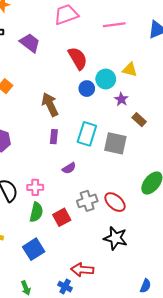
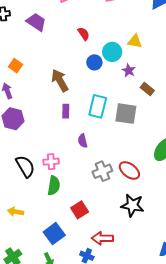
red semicircle: (78, 58) -> (84, 34), size x0.6
purple semicircle: (69, 168) -> (83, 141), turned 112
red square: (62, 217) -> (80, 210), moved
blue square: (34, 249) -> (54, 234), moved

